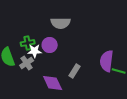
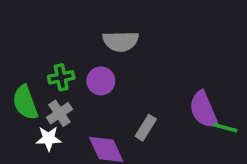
white star: (35, 51) -> (49, 139), moved
purple semicircle: (107, 61) -> (203, 110), turned -30

